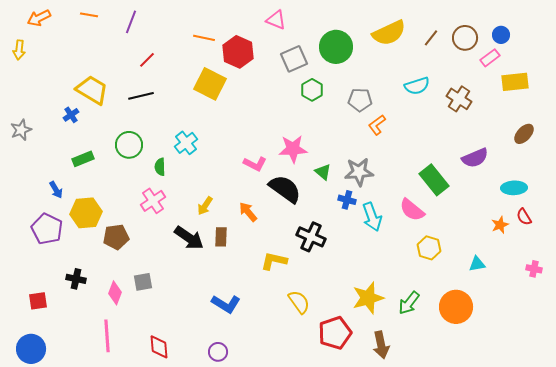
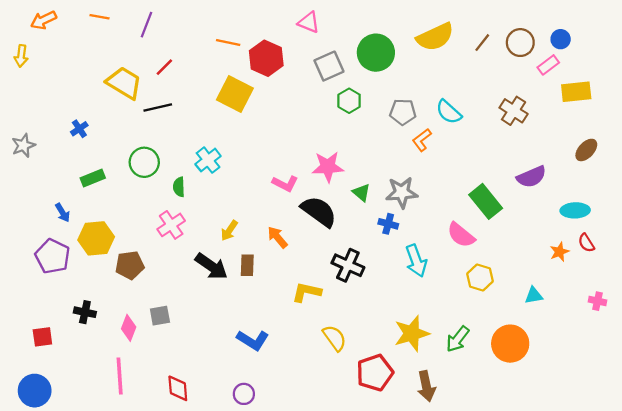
cyan semicircle: (417, 86) -> (449, 112), moved, turned 60
yellow trapezoid: (92, 90) -> (124, 83), moved
cyan arrow: (372, 217) -> (416, 261), moved

